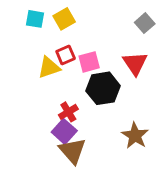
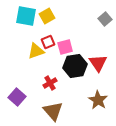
cyan square: (35, 19) -> (26, 16), size x1.5
red triangle: (135, 63) -> (98, 63), moved
purple square: (64, 131) -> (17, 97), moved

